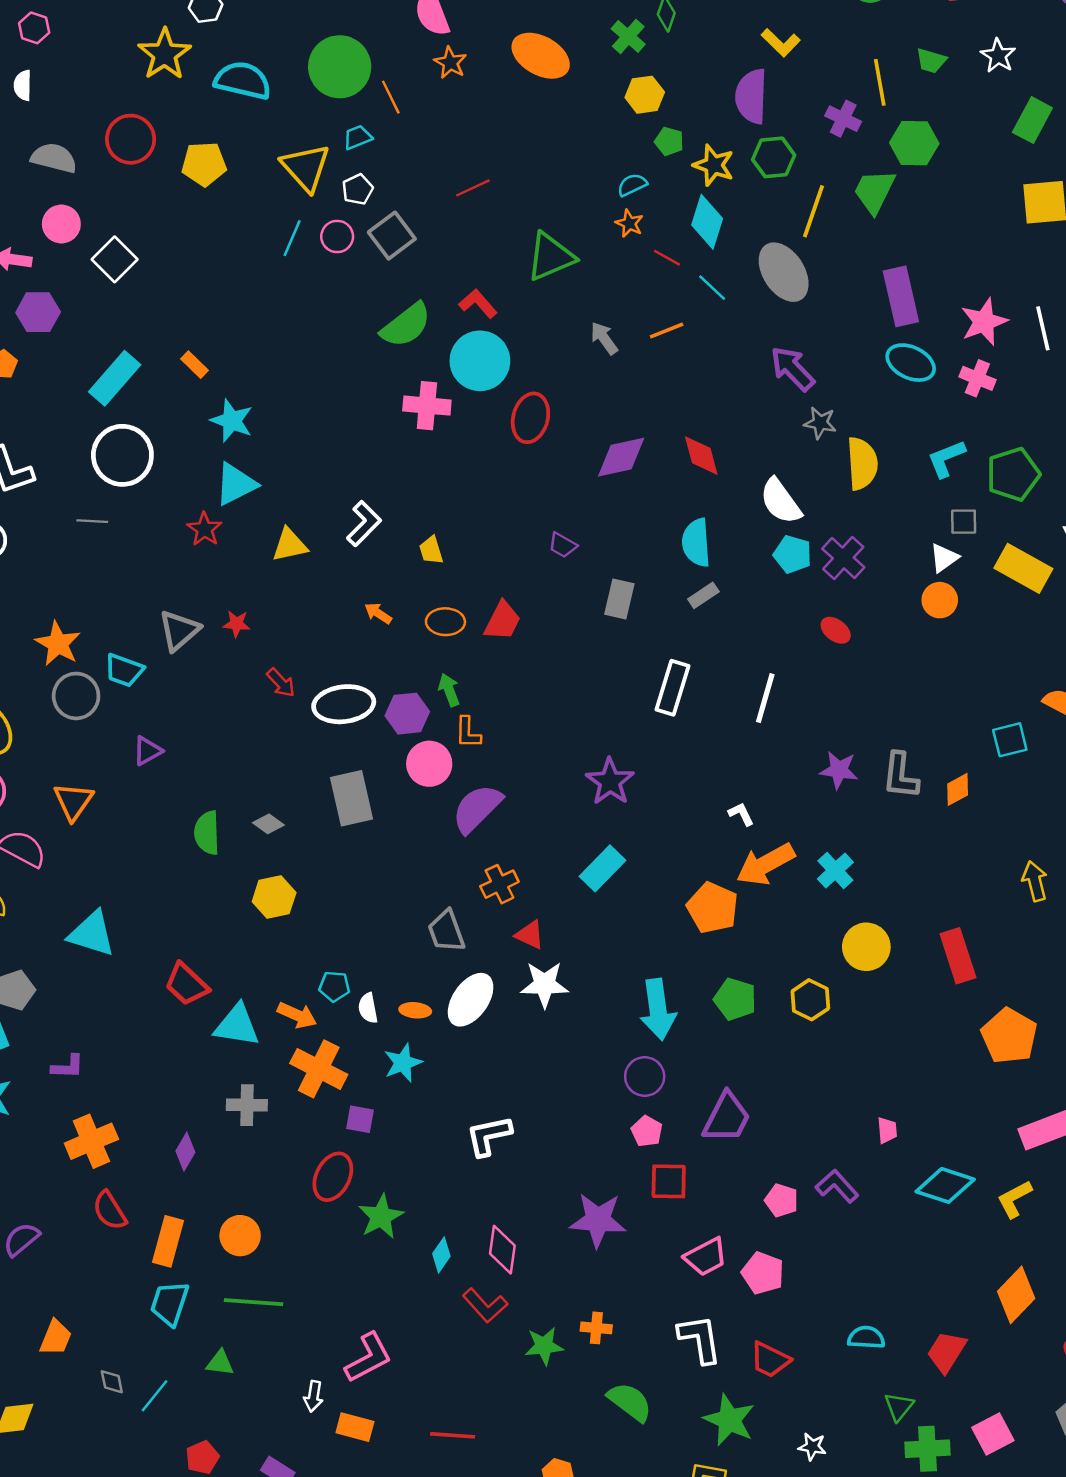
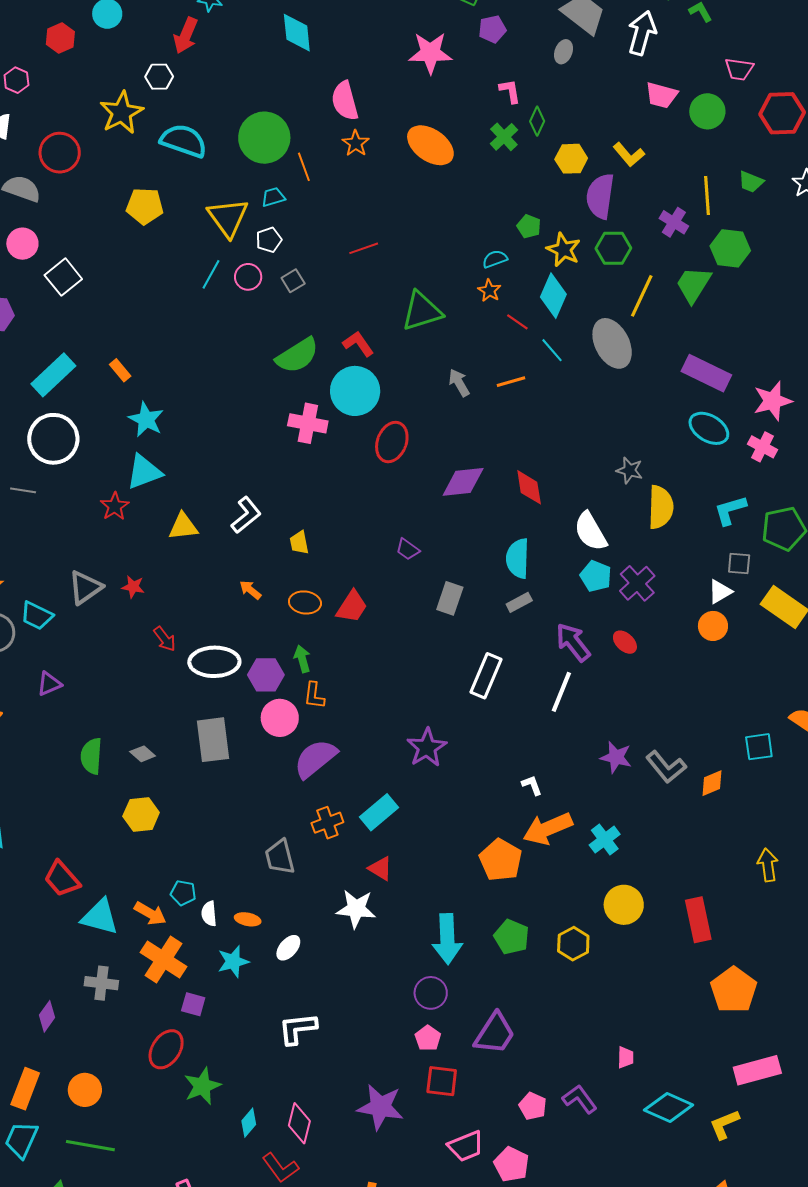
yellow hexagon: (645, 95) -> (571, 159), moved
red circle: (131, 139) -> (60, 153), moved
gray square: (392, 236) -> (293, 281), size x0.6
purple rectangle: (901, 296) -> (706, 373), turned -57
purple arrow: (792, 369) -> (573, 642), moved
gray L-shape: (900, 776) -> (666, 767), turned -51
cyan rectangle: (603, 868) -> (379, 812), moved
red triangle: (530, 935) -> (380, 868), moved
white ellipse: (471, 1000) -> (288, 948), moved, size x0.6

